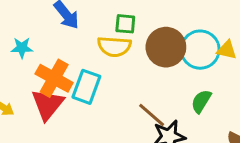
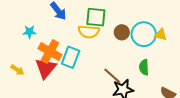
green square: (125, 24) -> (96, 17), size x1.5
brown circle: (166, 47) -> (122, 32), size x0.6
green semicircle: (201, 101) -> (144, 67), turned -35

